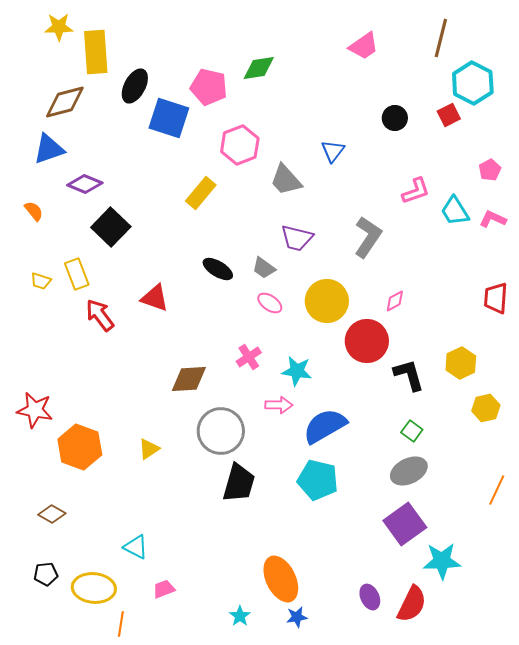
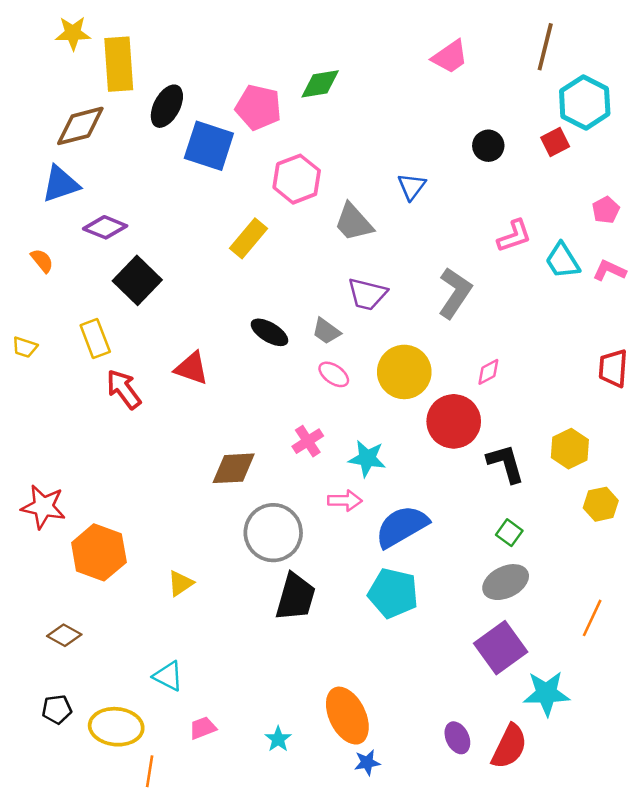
yellow trapezoid: (41, 281) -> (25, 347), moved
yellow triangle: (149, 449) -> (180, 583), moved
orange line: (497, 490) -> (592, 618), moved
cyan star: (240, 616) -> (278, 739), moved

